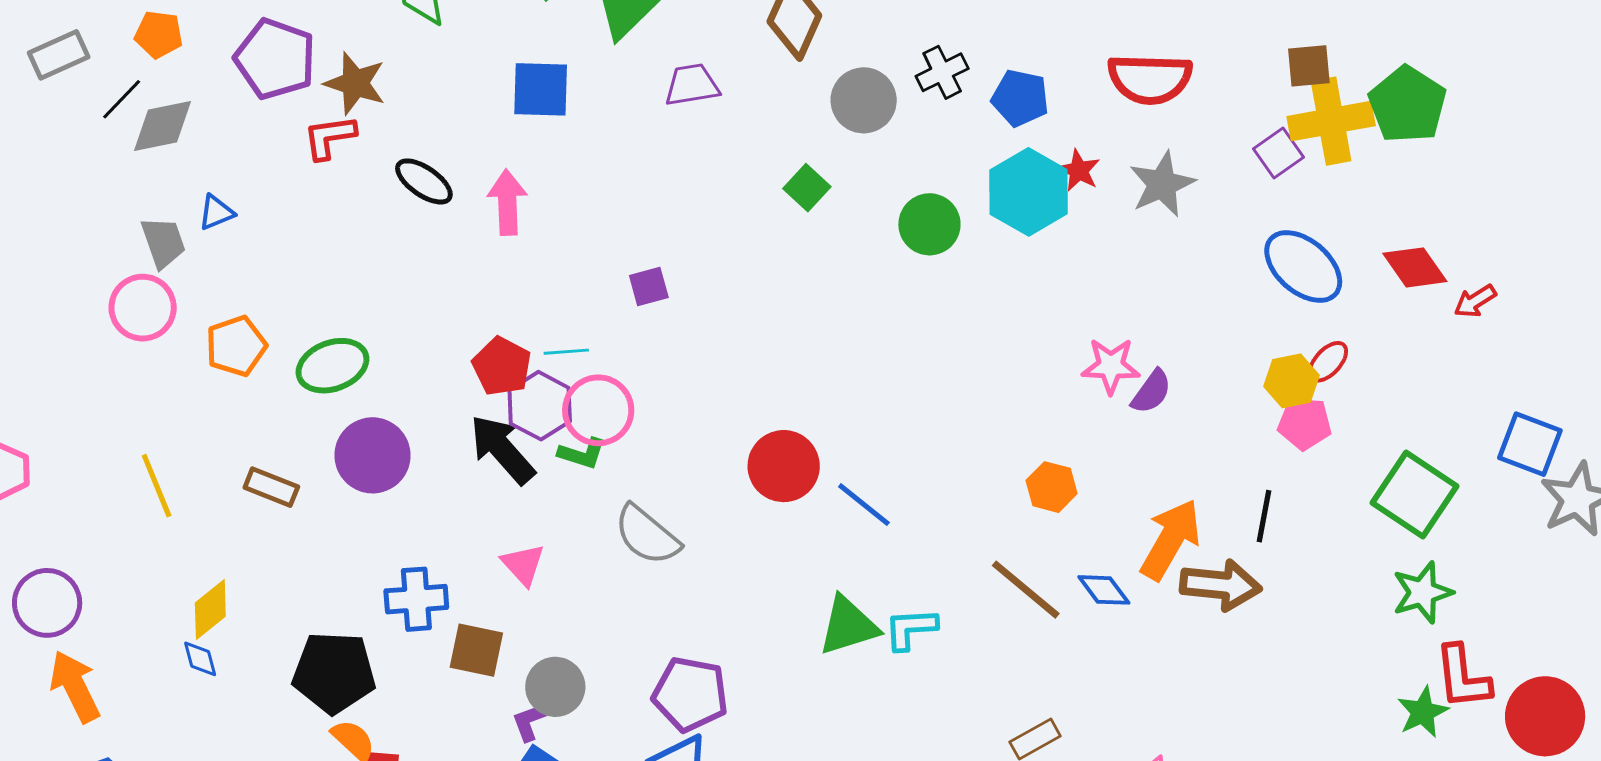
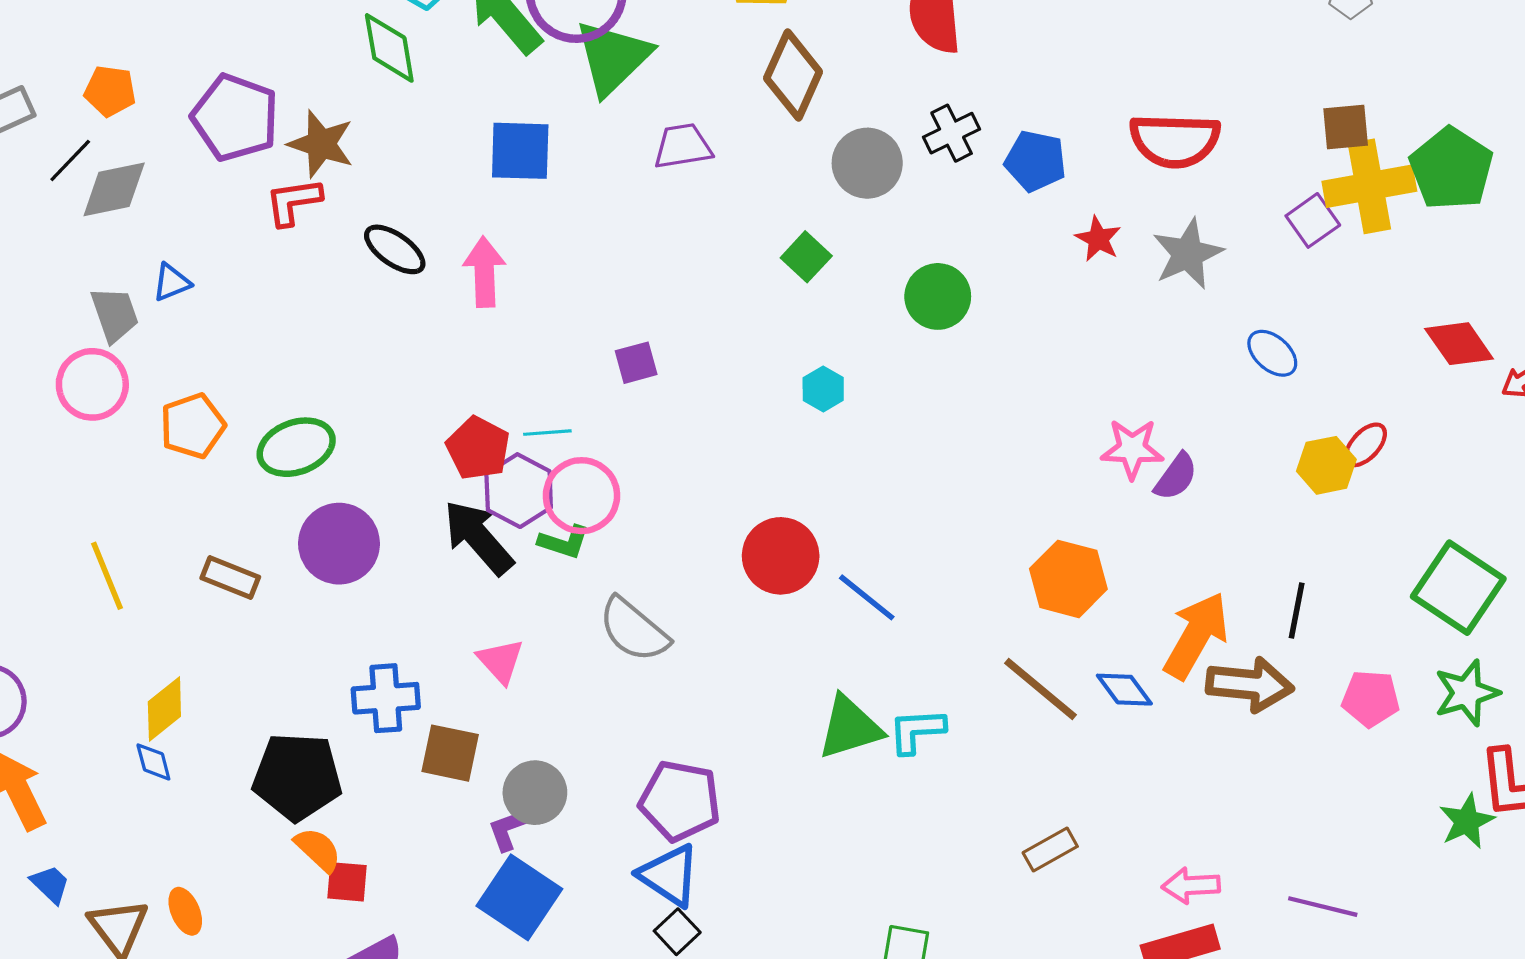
cyan hexagon: (1029, 192) -> (823, 389), moved, size x0.5
blue ellipse: (1303, 266) -> (1272, 353), moved, size x0.6
pink pentagon: (1305, 423) -> (1371, 699), moved
orange hexagon: (1052, 487) -> (1068, 579), size x1.4

